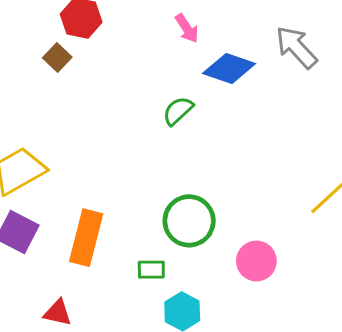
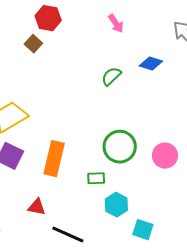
blue diamond: (229, 68) -> (151, 63), moved, size x0.7
pink circle: (256, 261) -> (165, 156), moved

